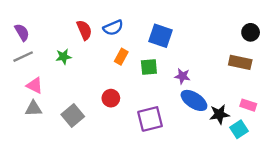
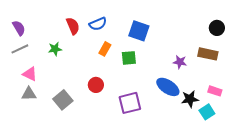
purple star: (182, 76) -> (180, 62), moved

